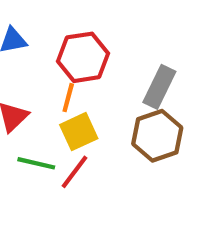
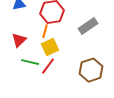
gray rectangle: (159, 87) -> (88, 26), turned 30
brown hexagon: (157, 136) -> (91, 70), moved

